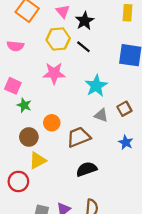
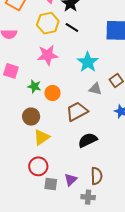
green star: (24, 105) -> (34, 86), moved
orange circle: (52, 123) -> (52, 93), moved
red circle: (18, 181) -> (38, 166), moved

